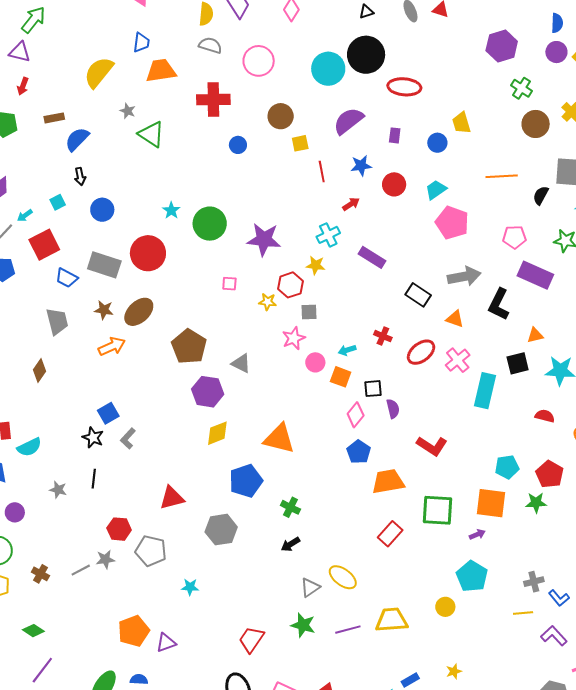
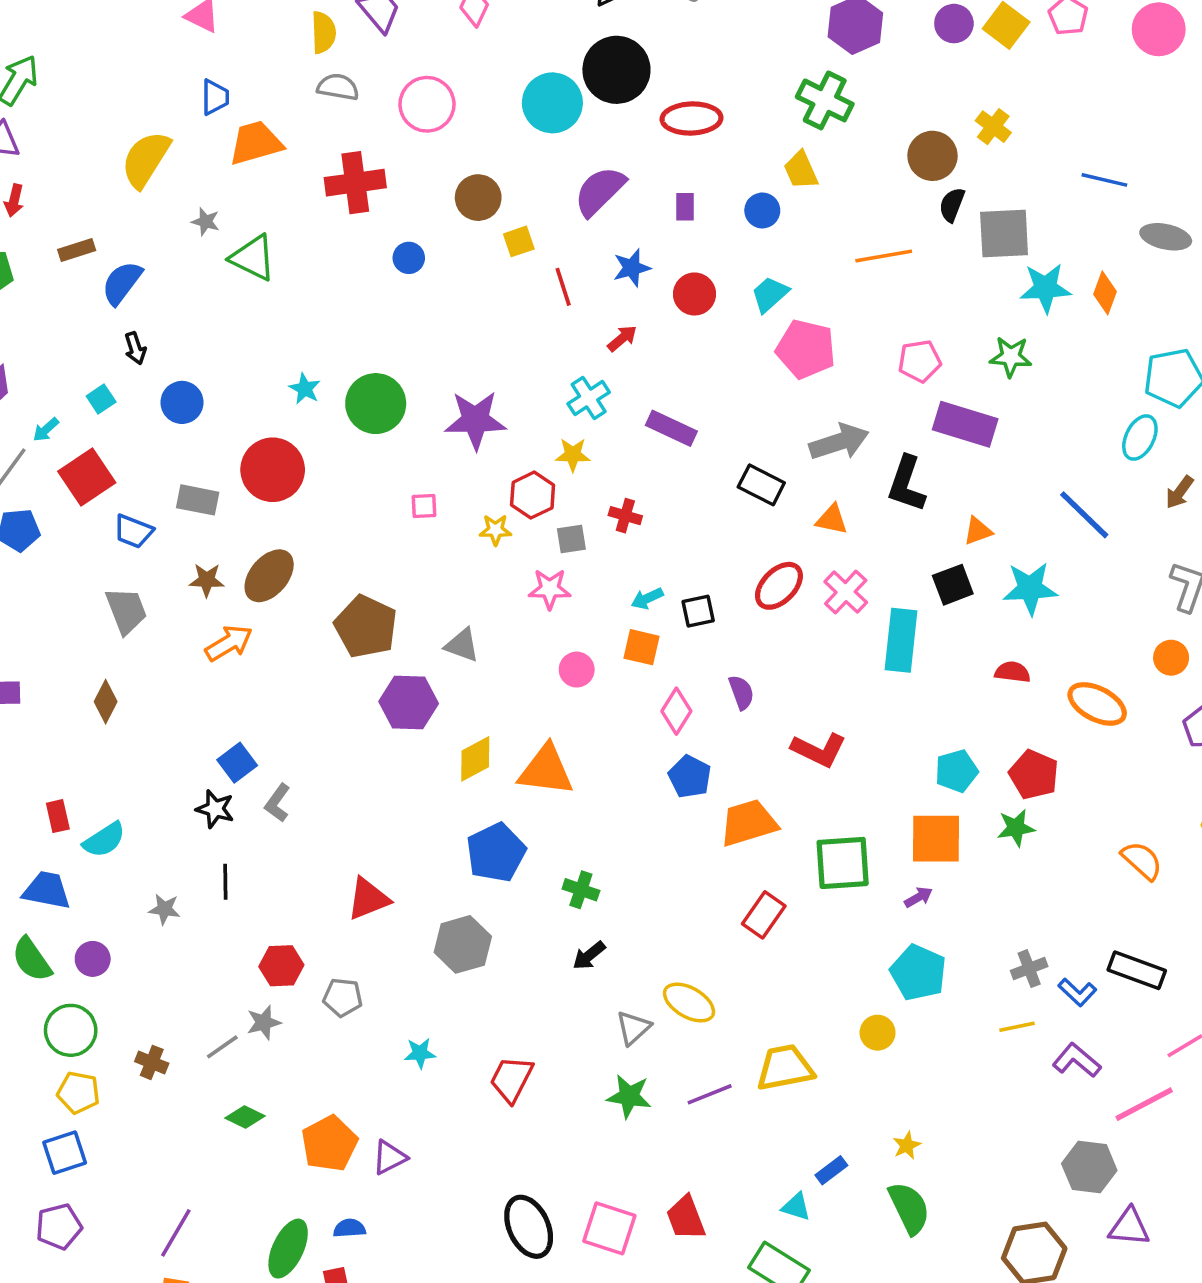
green cross: (521, 88) -> (825, 100), moved, size x1.4
black semicircle: (541, 195) -> (952, 205), moved
gray rectangle: (104, 265) -> (198, 500), size x0.7
red cross: (383, 336) -> (625, 516), moved
pink star: (294, 338) -> (550, 589), turned 30
pink circle: (315, 362) -> (577, 670), moved
black square: (373, 389) -> (698, 611), moved
yellow diamond: (217, 433) -> (475, 759), moved
gray pentagon: (151, 551) -> (343, 997), size x0.7
green diamond: (33, 631) -> (245, 1117), moved
red trapezoid: (251, 639) -> (511, 1079), moved

